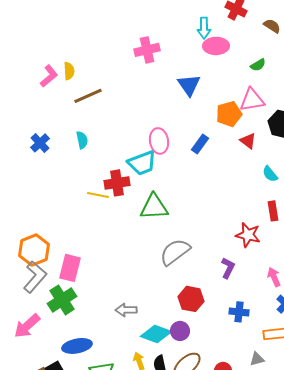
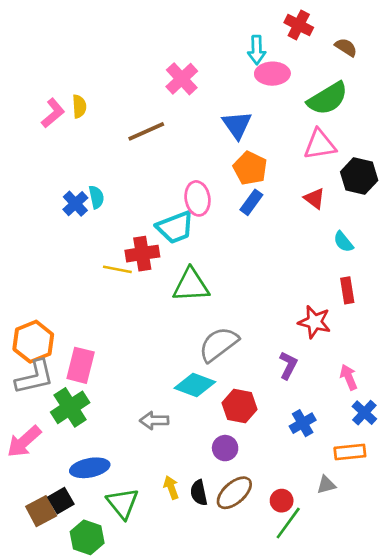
pink cross: (147, 50) -> (182, 79), turned -30
green semicircle: (258, 65) -> (328, 99), size x2.0
brown line: (88, 96) -> (146, 131), moved
orange pentagon: (229, 114) -> (250, 168), moved, turned -30
blue cross: (40, 143) -> (75, 204), moved
gray L-shape: (35, 277) -> (35, 377), turned 36
blue cross: (239, 312) -> (303, 423), turned -36
cyan diamond: (156, 334) -> (195, 385), moved

